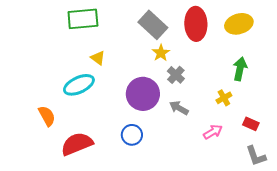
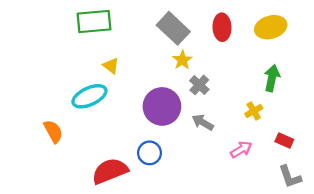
red ellipse: (196, 24) -> (222, 27), size x0.7
red semicircle: (77, 144) -> (110, 171), moved

